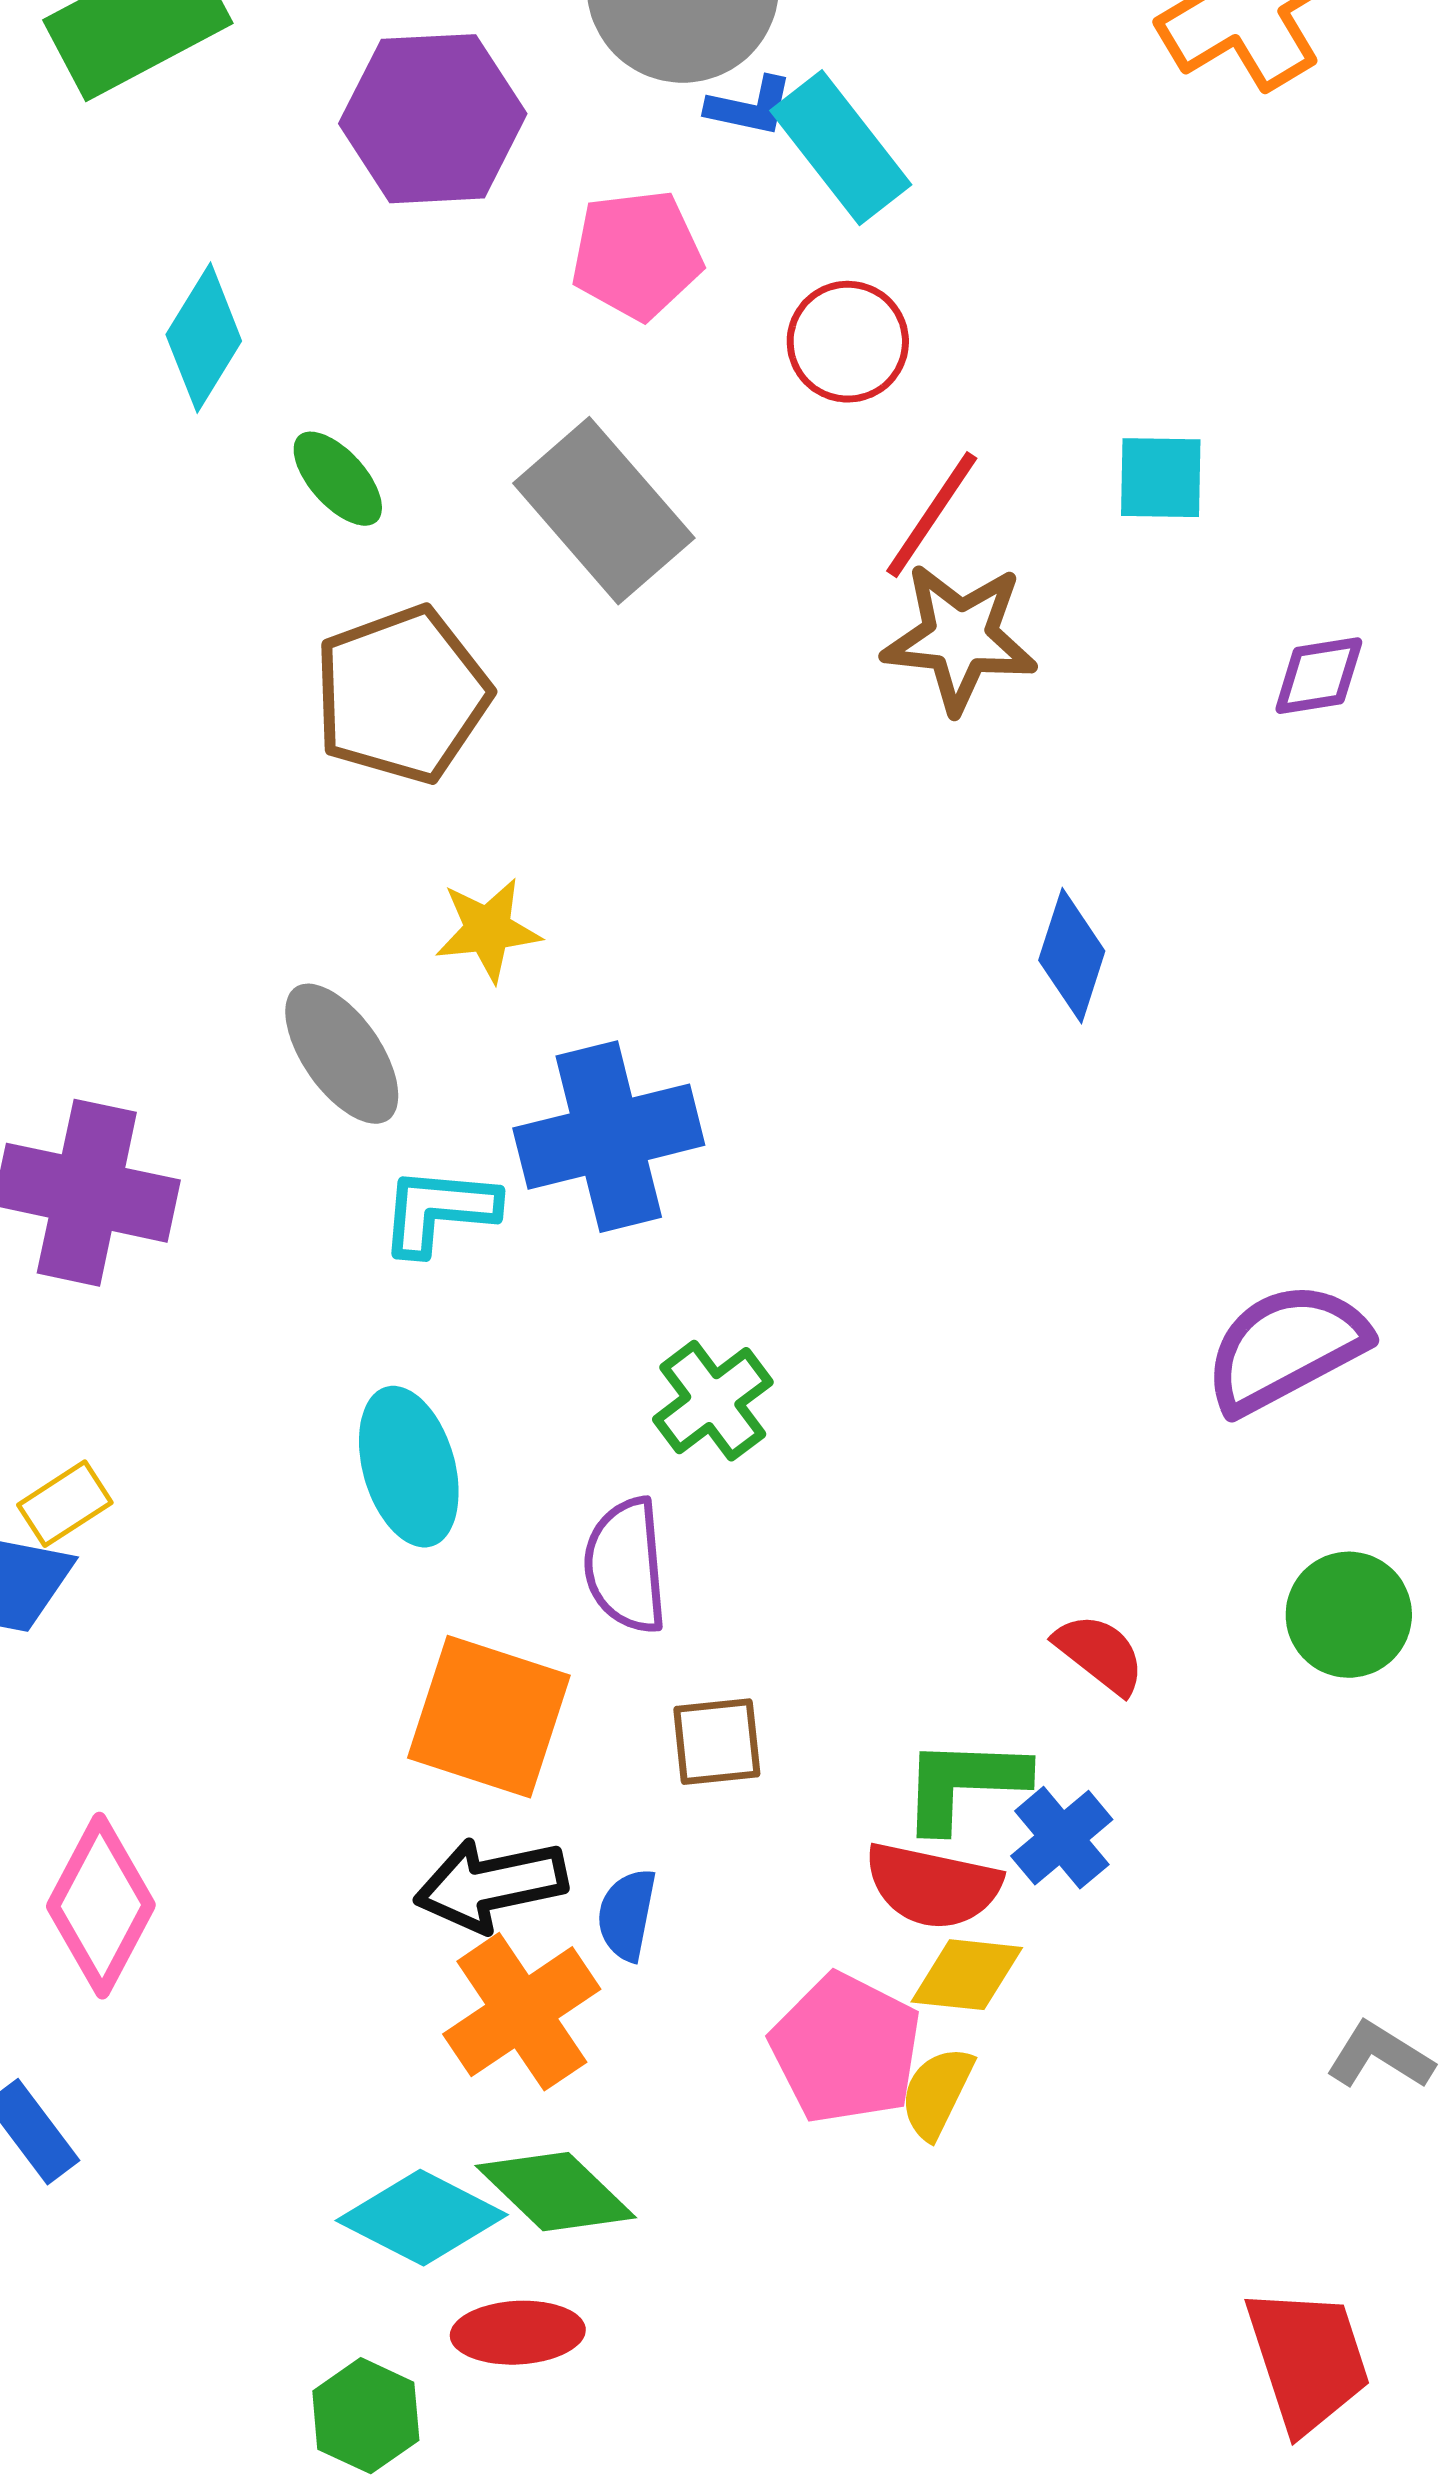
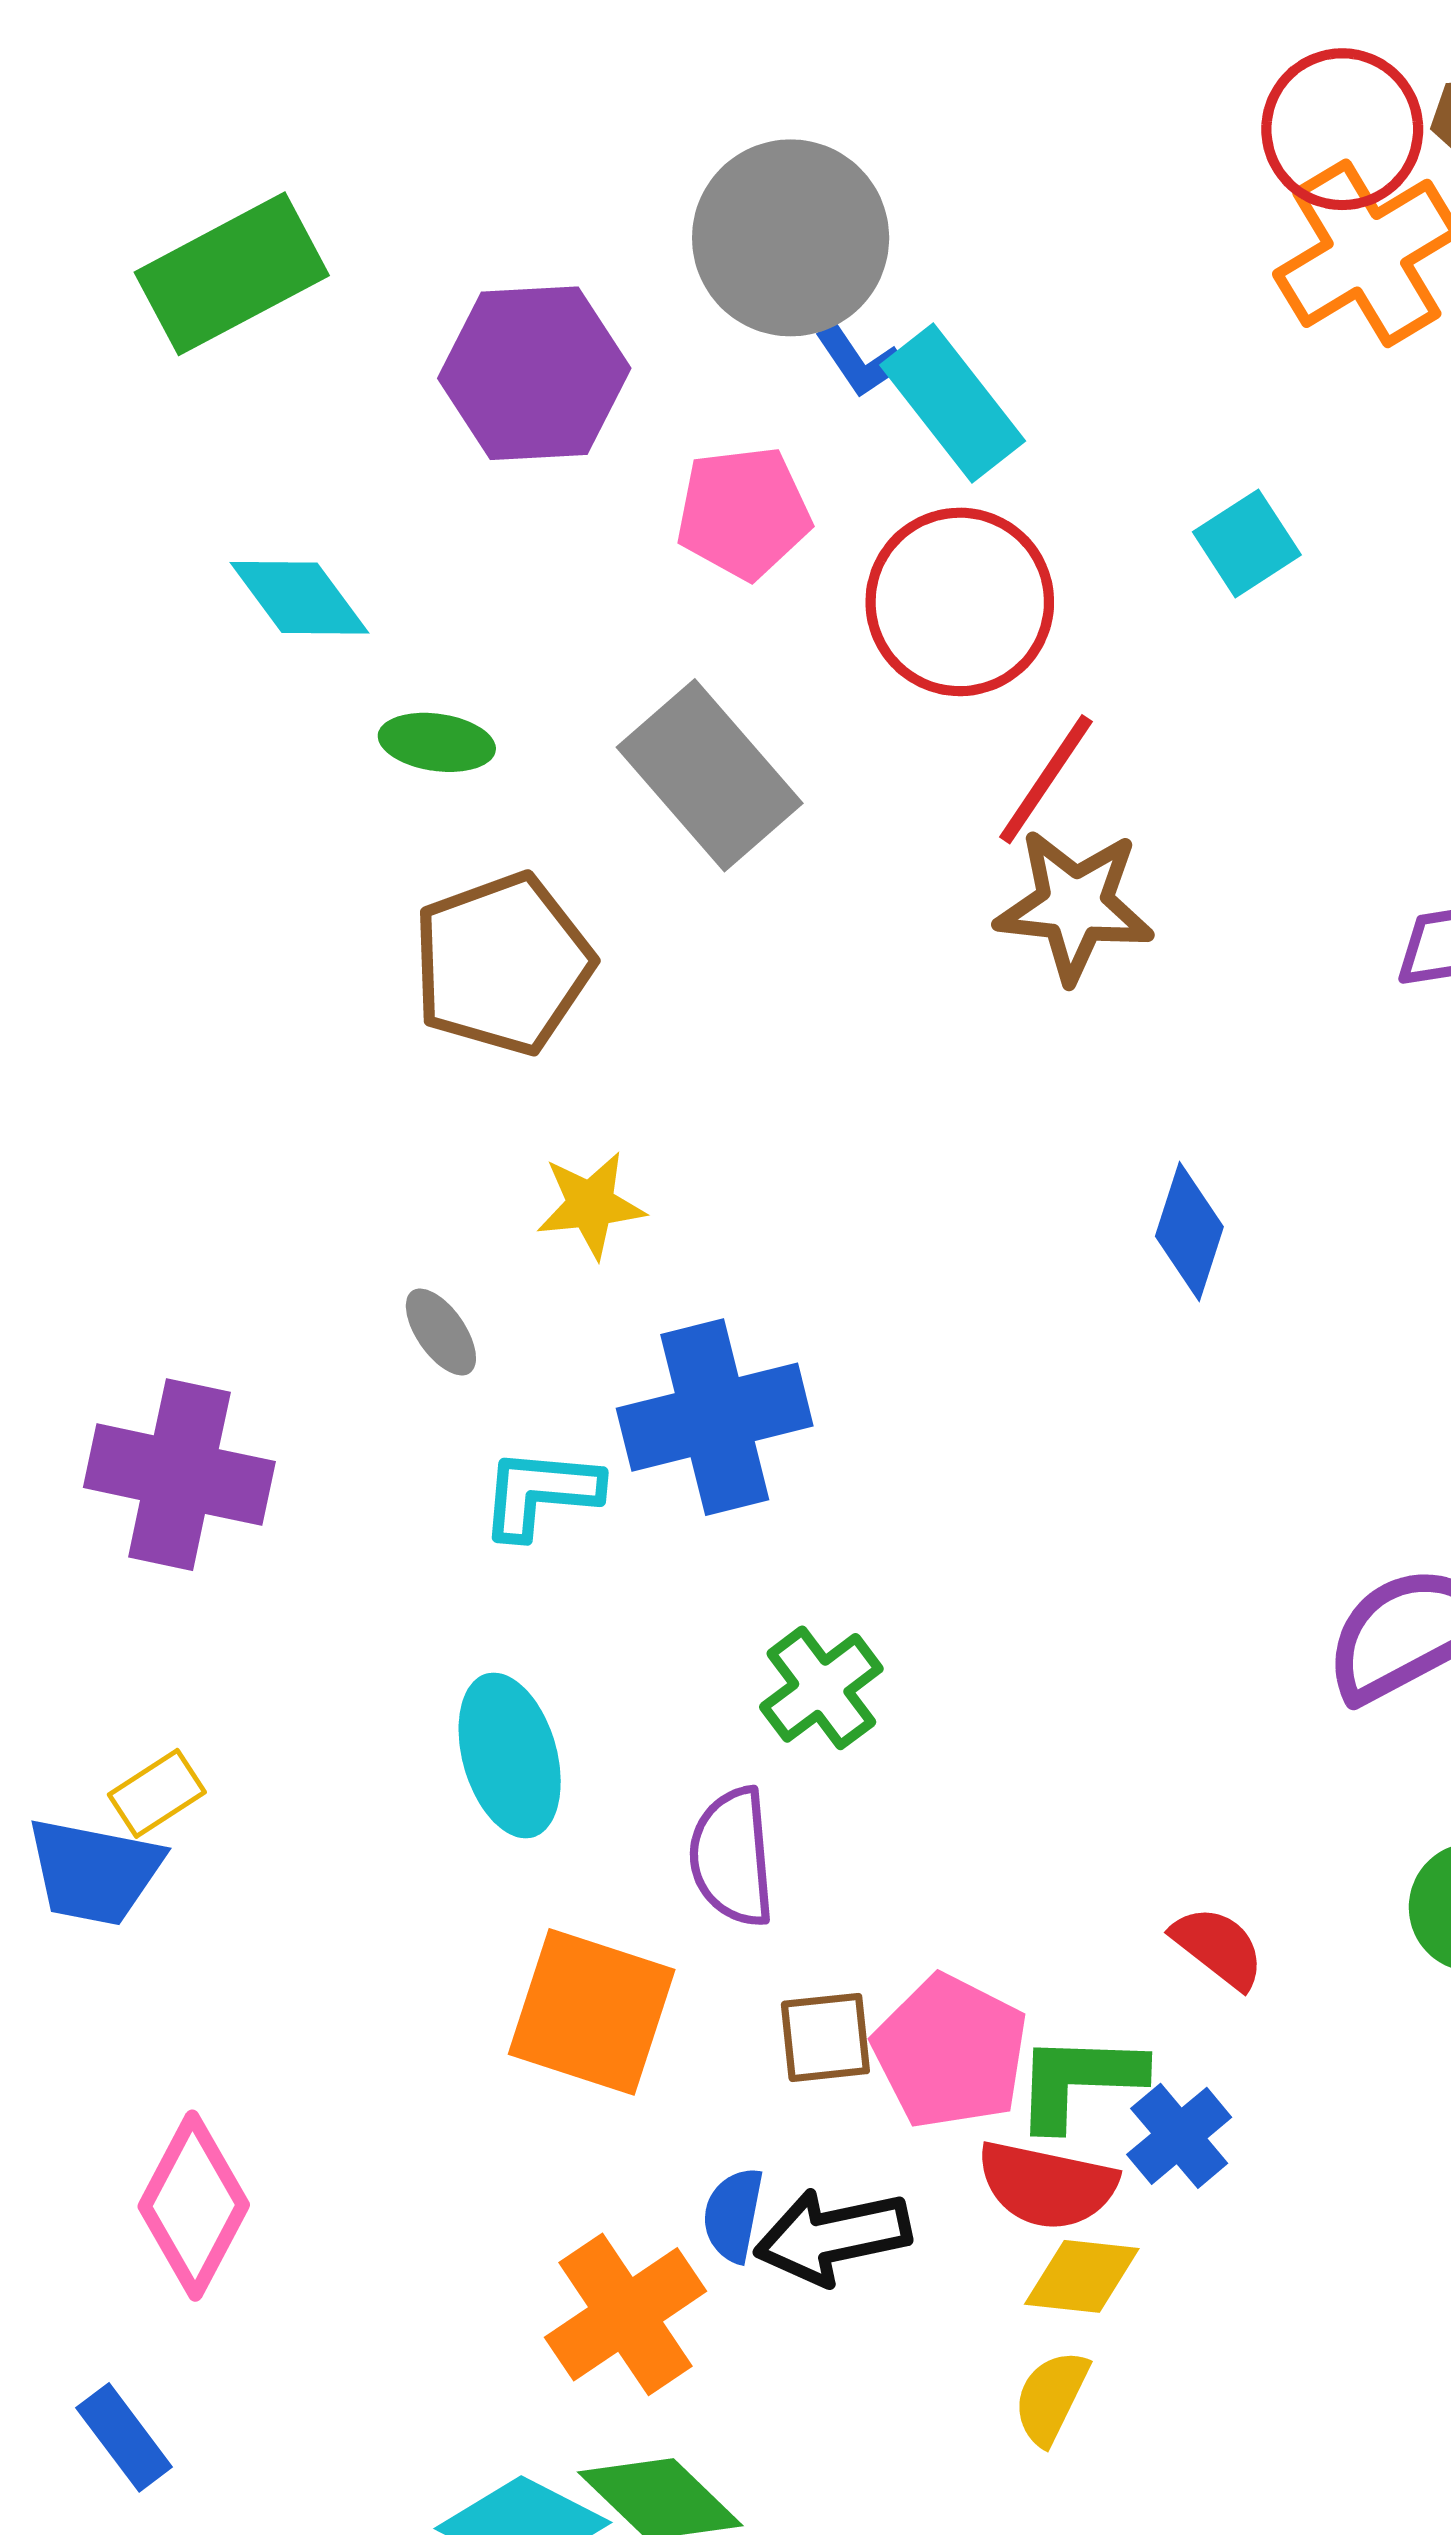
blue L-shape: (750, 107) -> (859, 361), turned 44
cyan diamond: (204, 338) -> (299, 598), turned -68
red circle: (848, 342) -> (960, 602), size x1.5
cyan square: (1161, 478) -> (1247, 543), moved, turned -34
green ellipse: (338, 479) -> (437, 742), turned -40
gray ellipse: (342, 1054) -> (441, 1332), size x0.6
black arrow: (491, 1885) -> (833, 2236), moved
pink pentagon: (846, 2049) -> (951, 2052), moved

